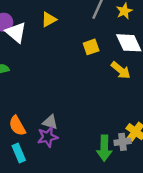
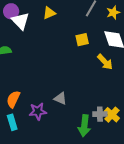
gray triangle: (50, 122) -> (60, 99), moved
orange semicircle: (17, 126) -> (13, 99), turned 48
gray cross: (123, 142) -> (100, 114), moved

